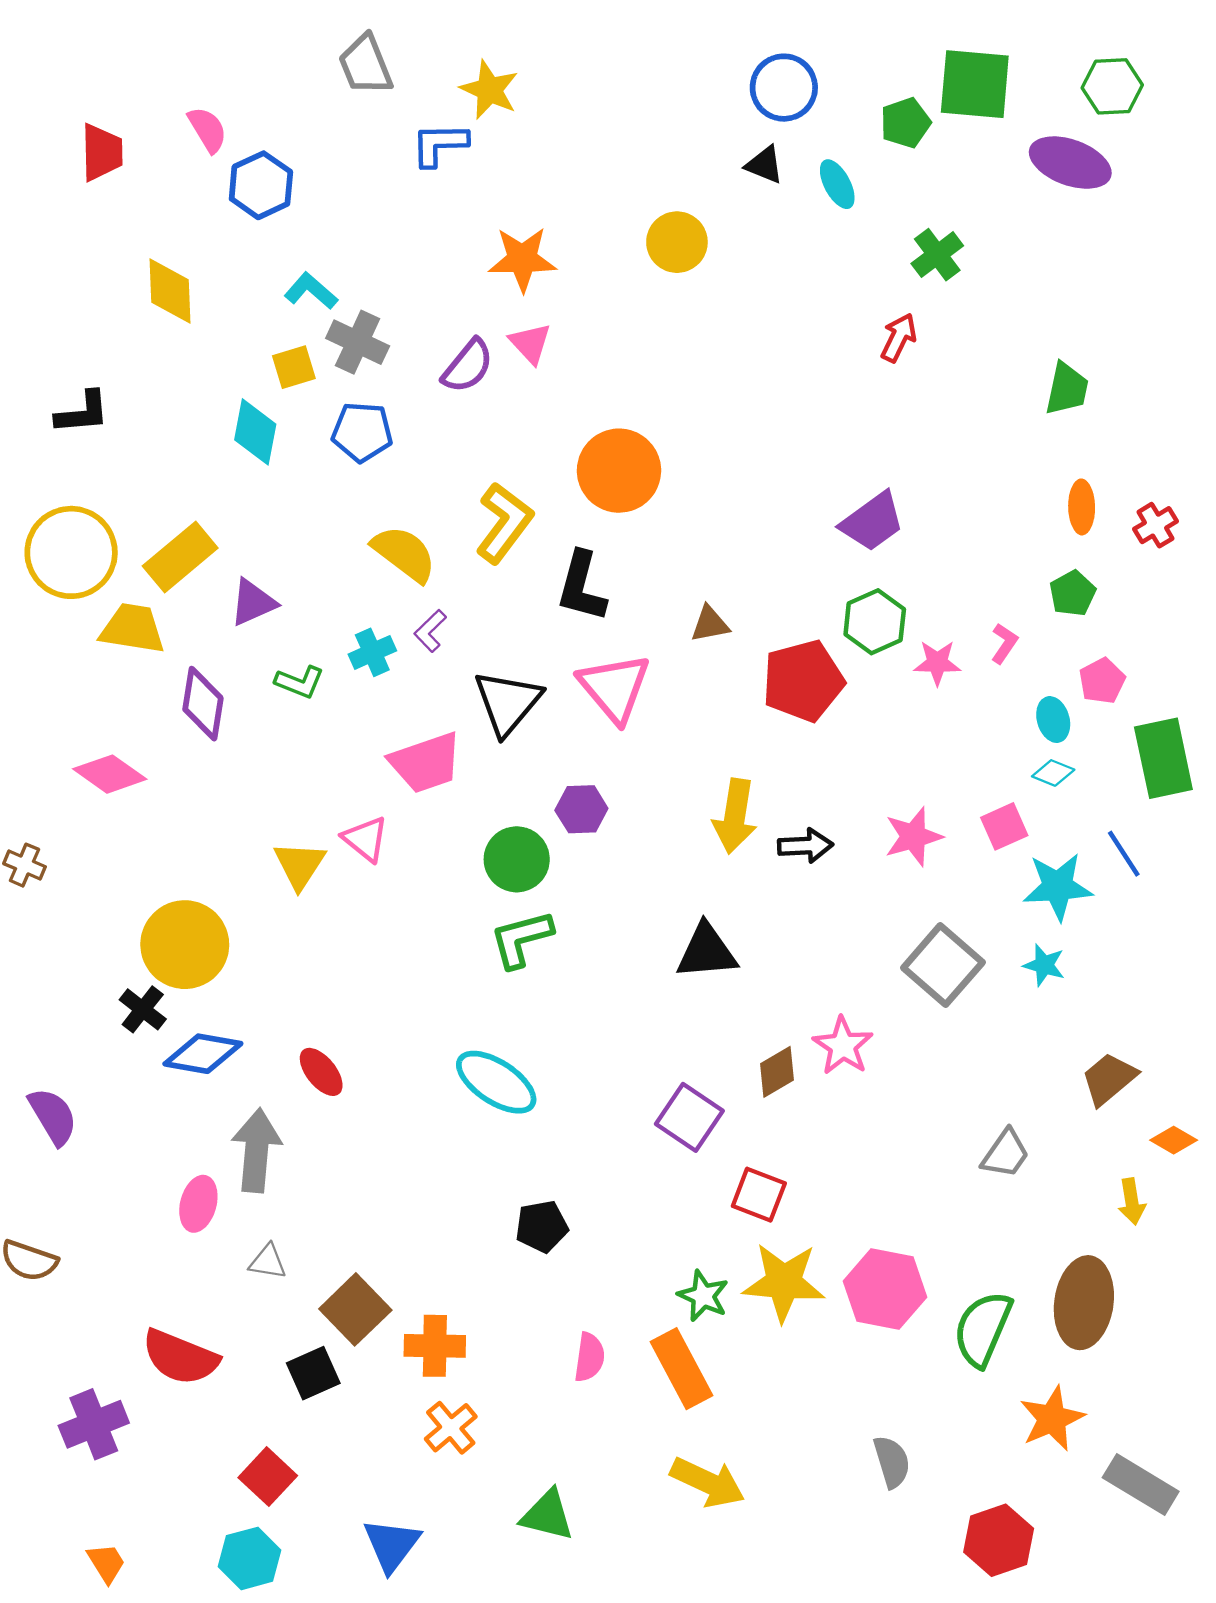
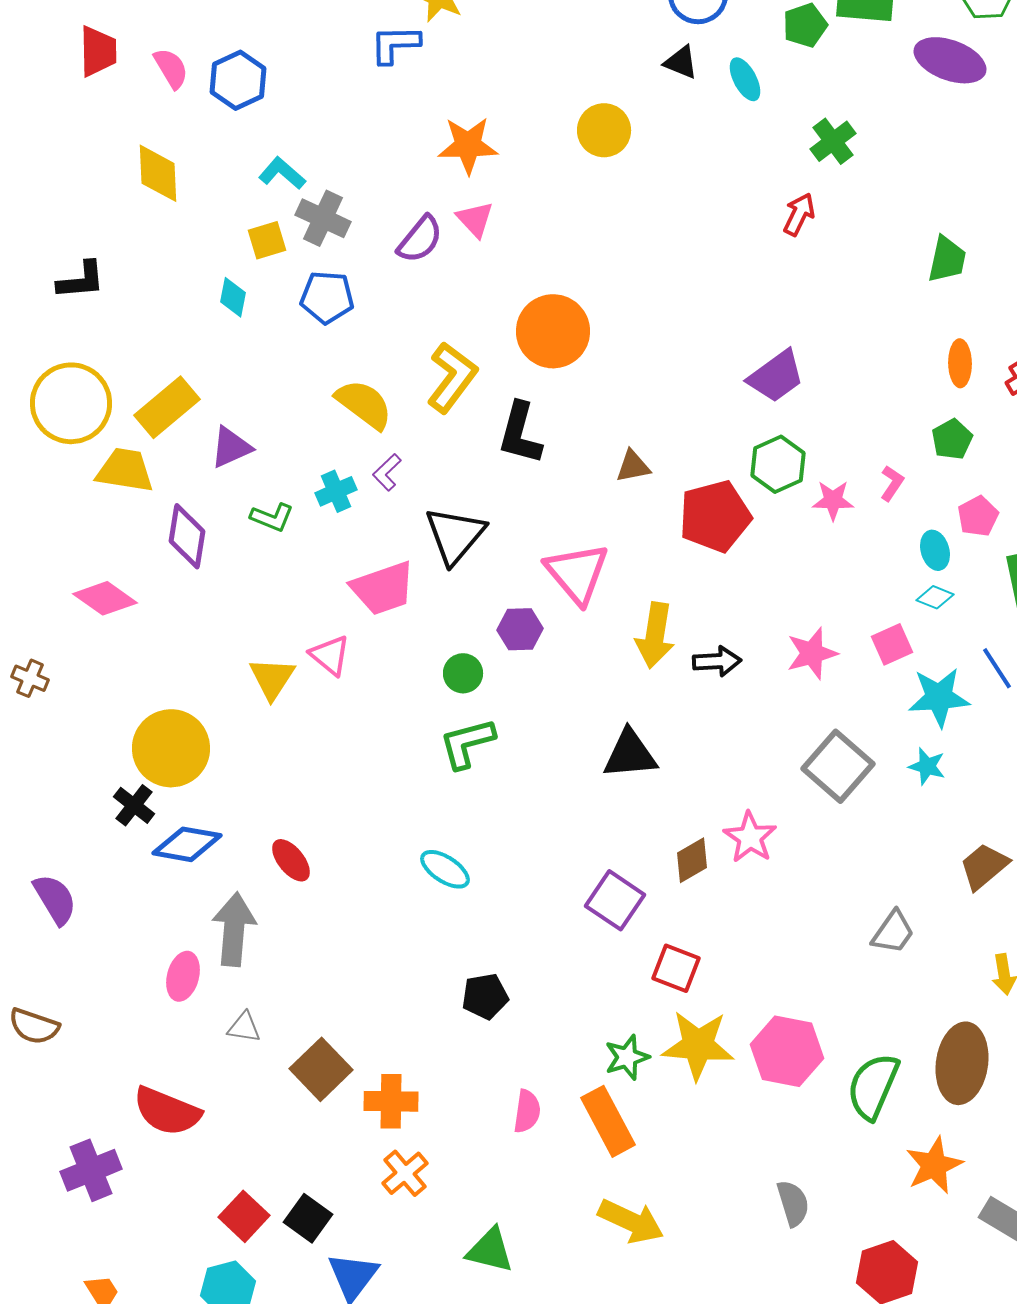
pink semicircle: (207, 130) -> (171, 68), moved
cyan diamond: (255, 432) -> (233, 297), size x0.7
pink triangle: (614, 688) -> (577, 573), moved
green circle: (517, 859) -> (463, 673), size x0.7
cyan ellipse: (496, 1082) -> (445, 869), size x0.7
green star: (703, 1296) -> (627, 1057), turned 30
black square: (313, 1373) -> (308, 1218), moved, turned -30

